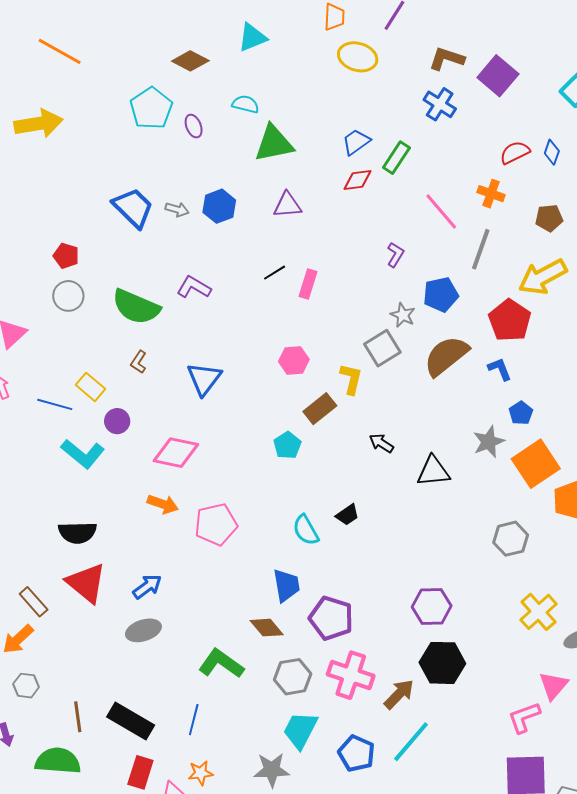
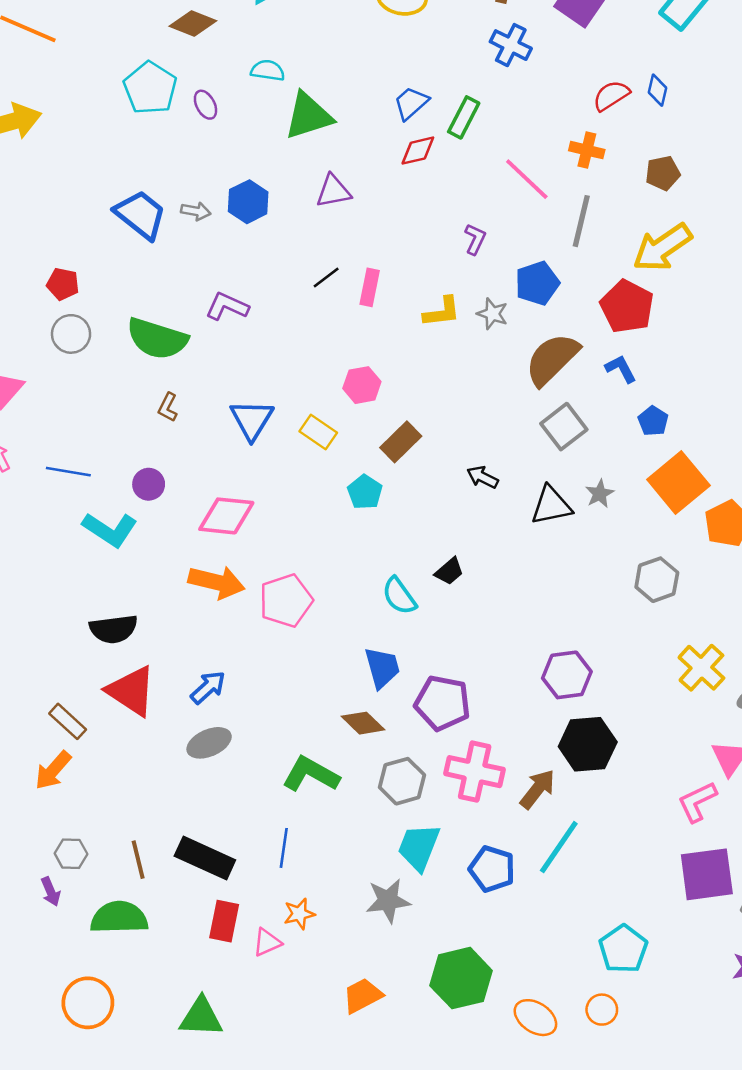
gray square: (382, 348) -> (564, 427), moved
yellow L-shape: (351, 379) -> (442, 312), moved, turned 76
yellow rectangle: (91, 387) -> (318, 432), moved
gray star: (489, 442) -> (600, 494), moved, size x0.7
orange arrow: (163, 504) -> (217, 582), size x1.4
gray hexagon: (26, 686) -> (71, 854), moved

